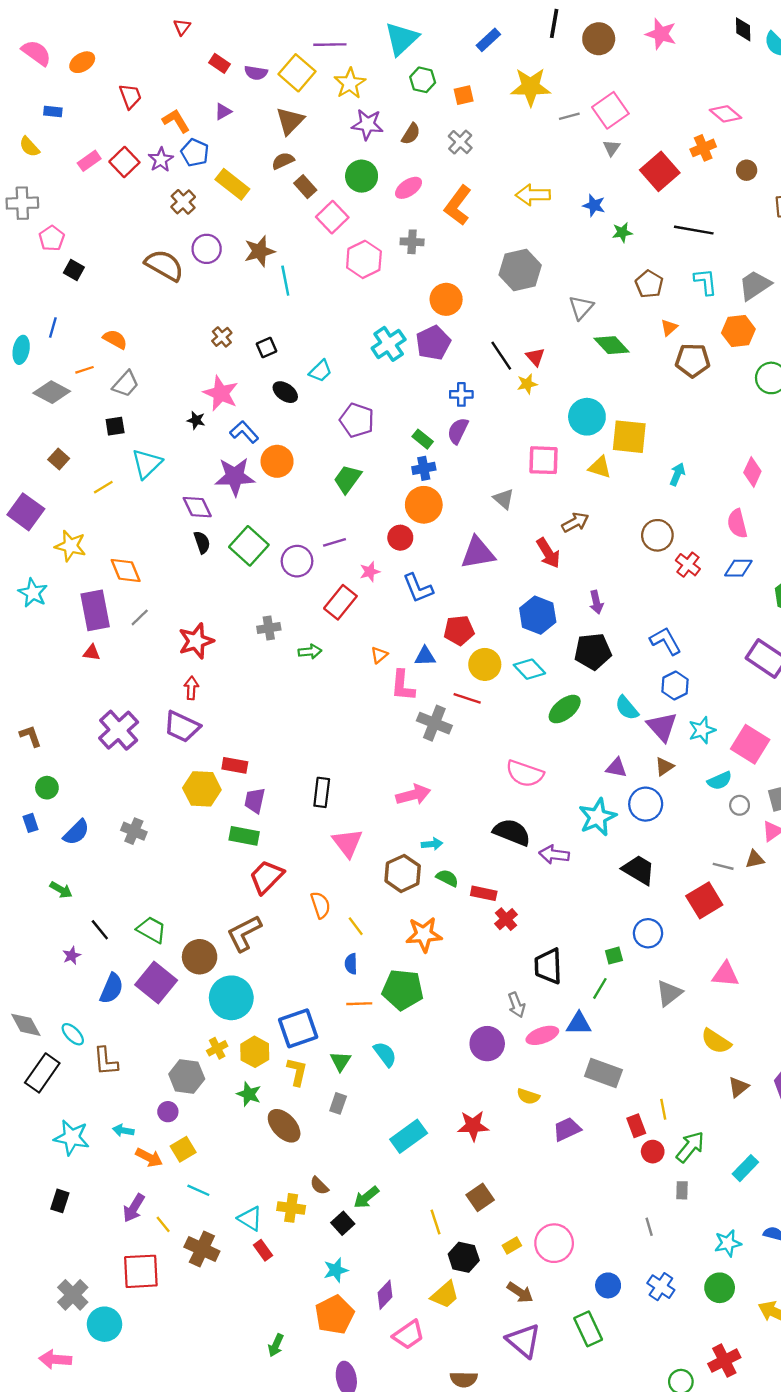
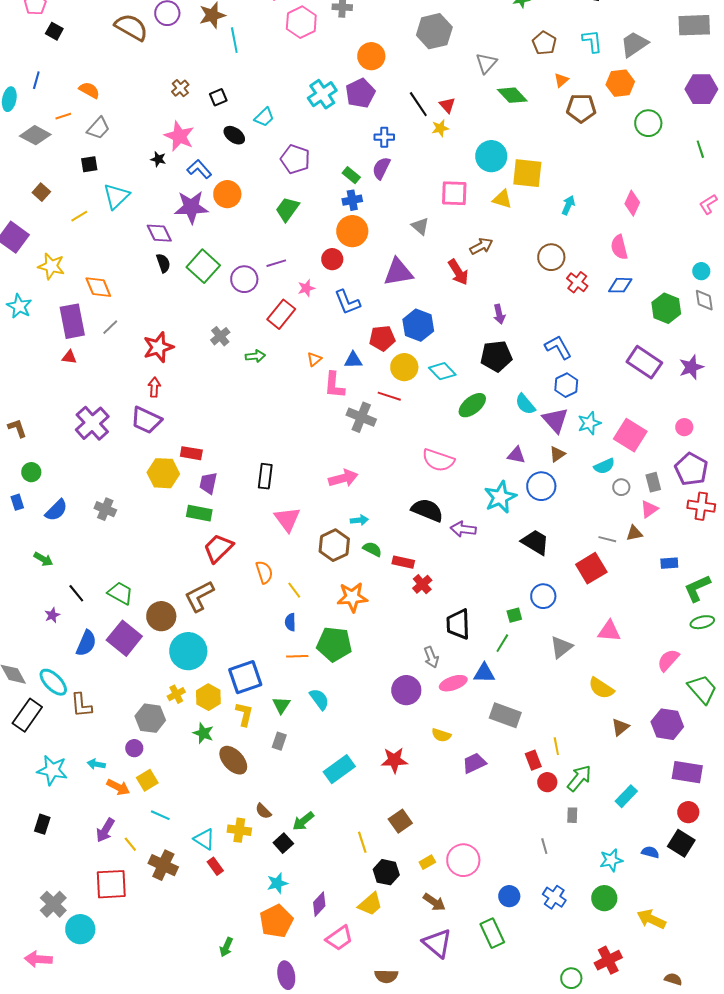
blue hexagon: (538, 615) -> (418, 325), moved
gray cross: (269, 628) -> (220, 336), turned -30
cyan ellipse: (73, 1034) -> (53, 682), size x1.4

